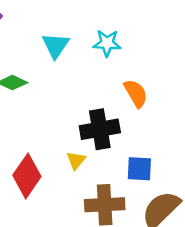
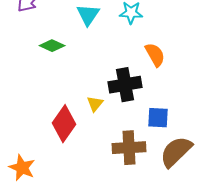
yellow triangle: (76, 160) -> (95, 104), moved

